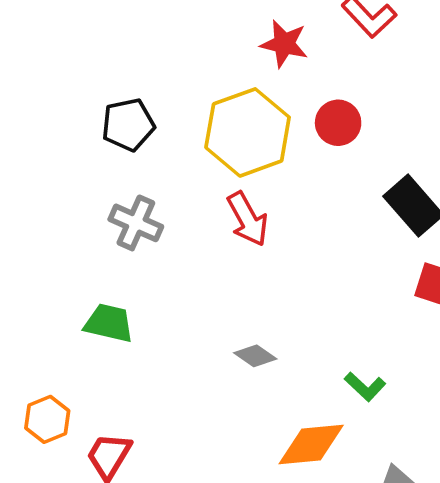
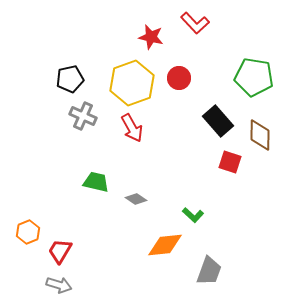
gray cross: (136, 223) -> (83, 116), moved
green trapezoid: (109, 323) -> (96, 182), moved

